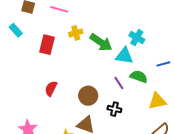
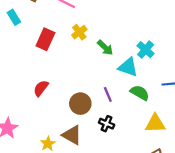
yellow cross: (76, 33) -> (79, 32), turned -32
green arrow: (101, 42) -> (105, 48), size x0.7
purple line: (119, 83) -> (108, 94), moved

